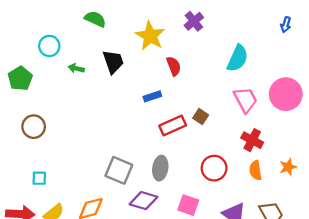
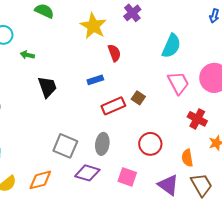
black trapezoid: (113, 62) -> (47, 87), moved
red cross: (252, 140) -> (197, 119), moved
orange semicircle: (256, 170) -> (187, 158), moved

